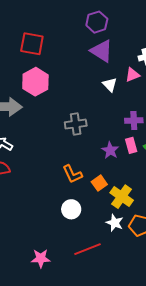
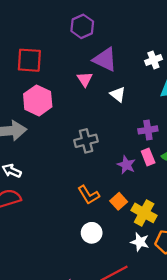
purple hexagon: (97, 22) -> (82, 26), moved
pink triangle: (132, 75) -> (85, 79), moved, turned -35

